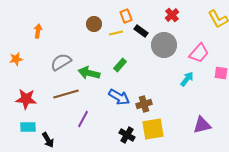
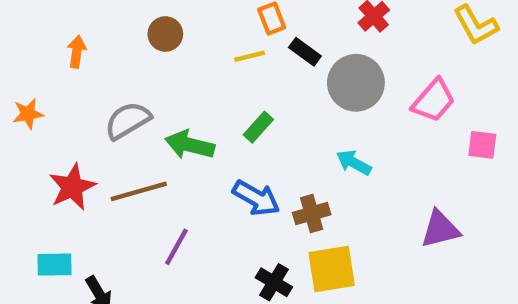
brown circle: (94, 24) -> (165, 34), moved
cyan arrow: (187, 79) -> (354, 163), moved, turned -98
red star: (26, 99) -> (72, 187), moved, turned -30
purple triangle: (202, 125) -> (440, 229), moved

